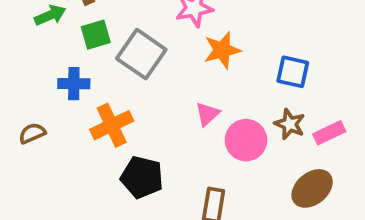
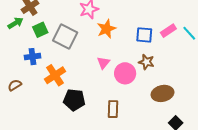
pink rectangle: (329, 133) -> (168, 31), moved
brown ellipse: (312, 188) -> (162, 93), turned 35

